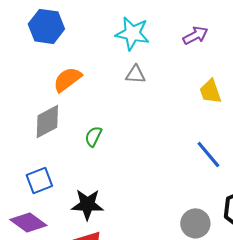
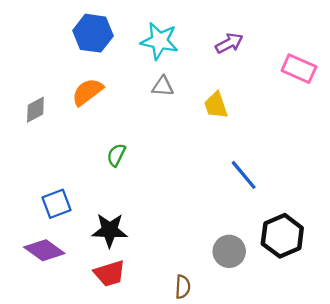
blue hexagon: (46, 26) -> (93, 33), moved
yellow trapezoid: (210, 91) -> (216, 105), moved
gray diamond: (47, 121) -> (35, 110), moved, size x0.7

